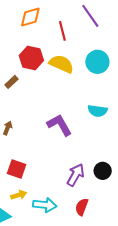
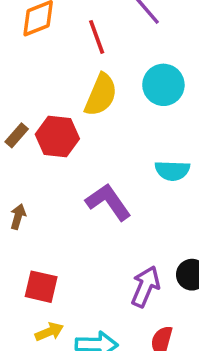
red hexagon: (31, 58) -> (57, 136), moved
yellow semicircle: (61, 64) -> (101, 95), turned 95

